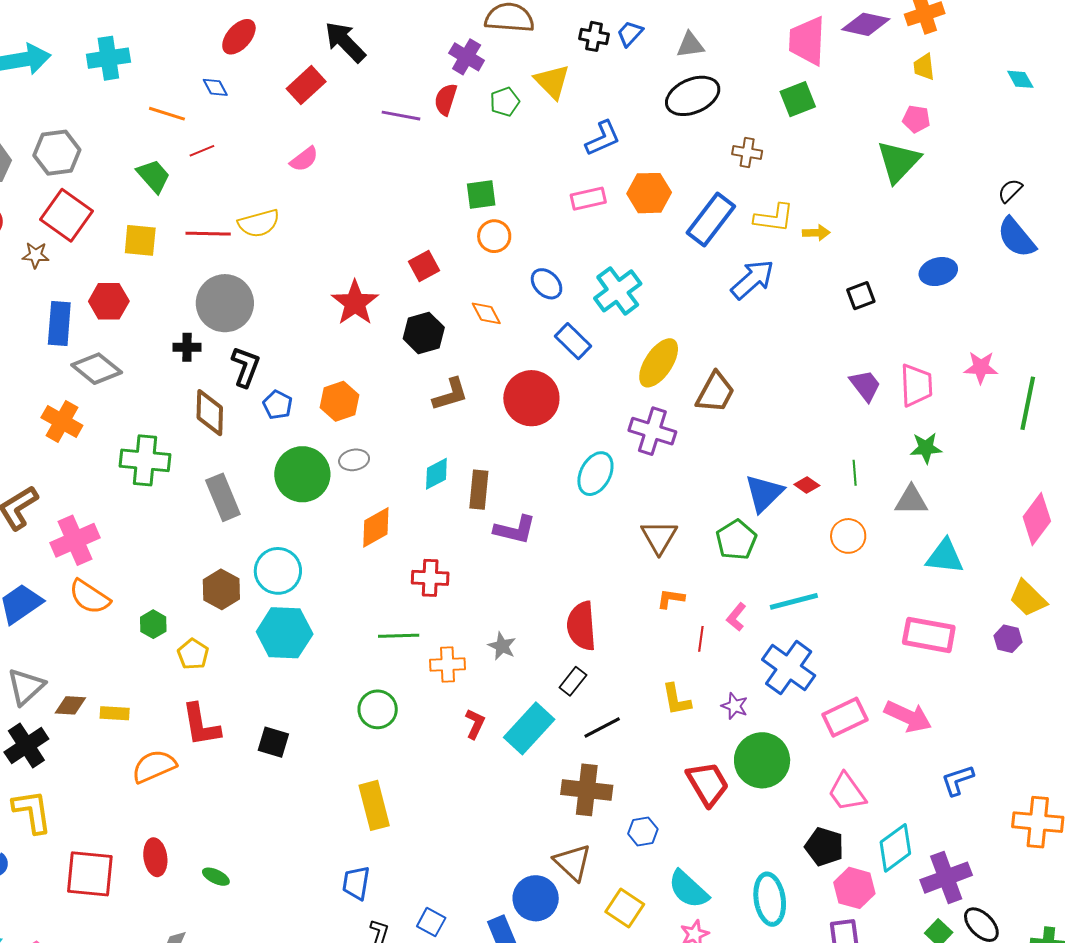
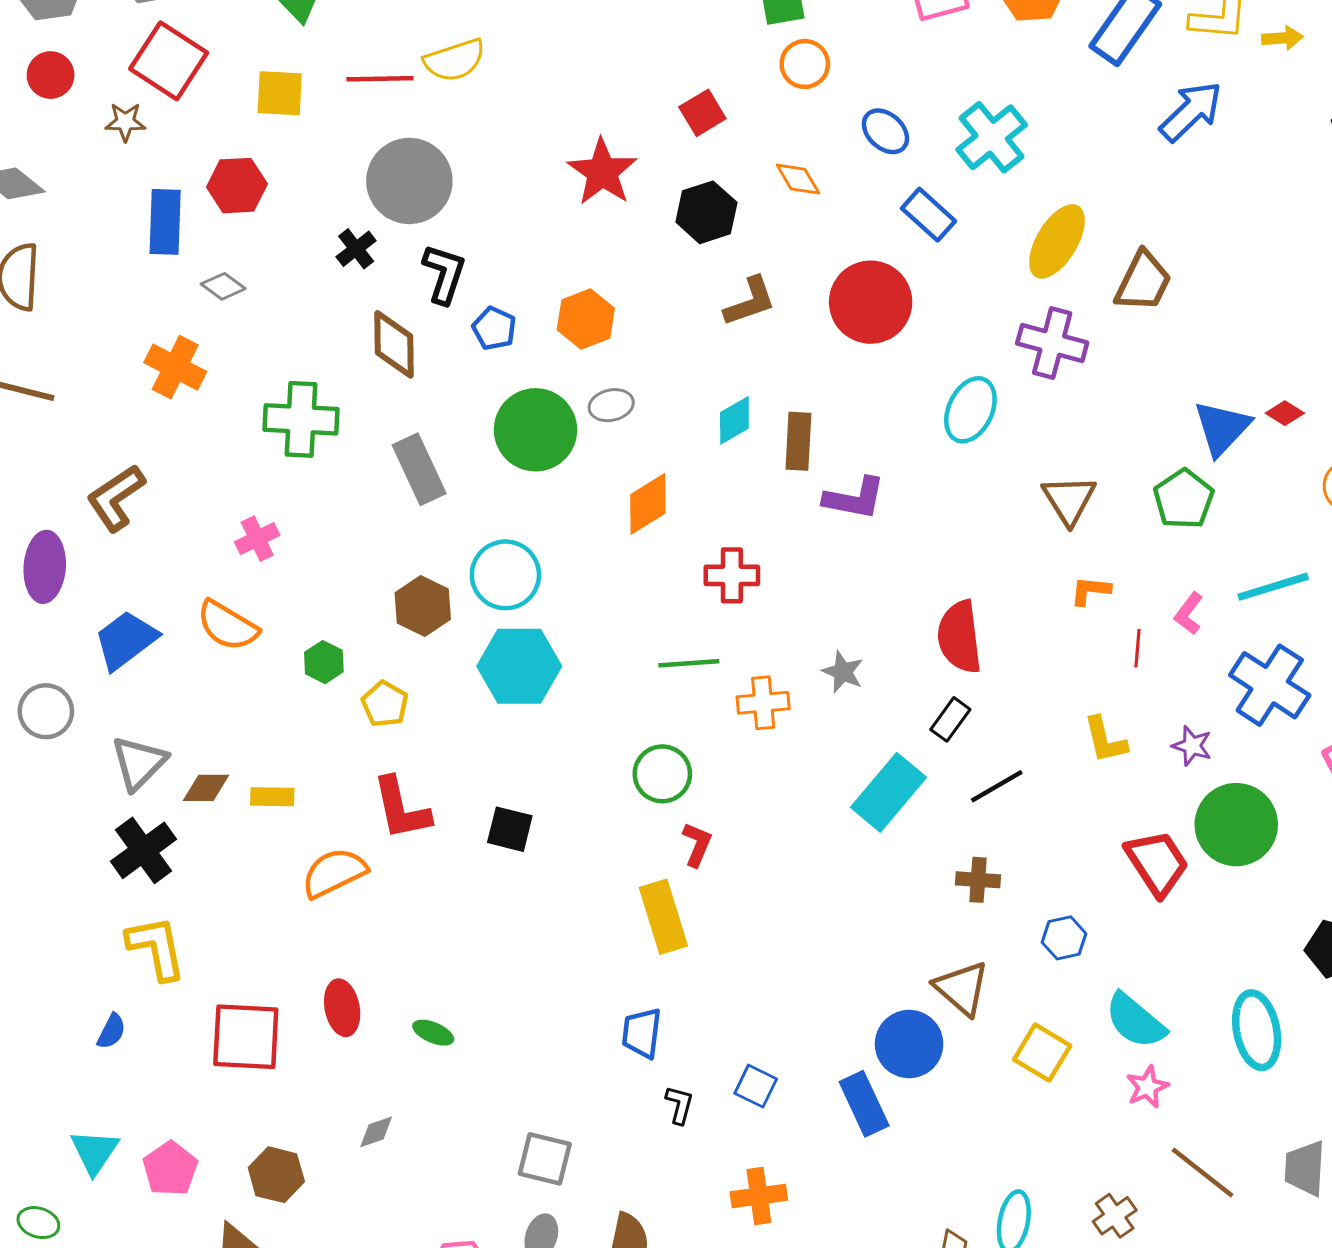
black cross: (187, 347) -> (356, 249), turned -36
gray diamond: (97, 369) -> (223, 286), size x0.6
pink cross: (75, 540) -> (257, 539), moved, size x0.6
red L-shape: (475, 724) -> (697, 844), moved
brown cross: (587, 790) -> (978, 880), size x0.6

